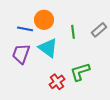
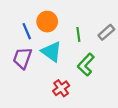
blue line: (25, 29) -> (27, 31), turned 56
green L-shape: (80, 72) -> (86, 65), moved, turned -30

